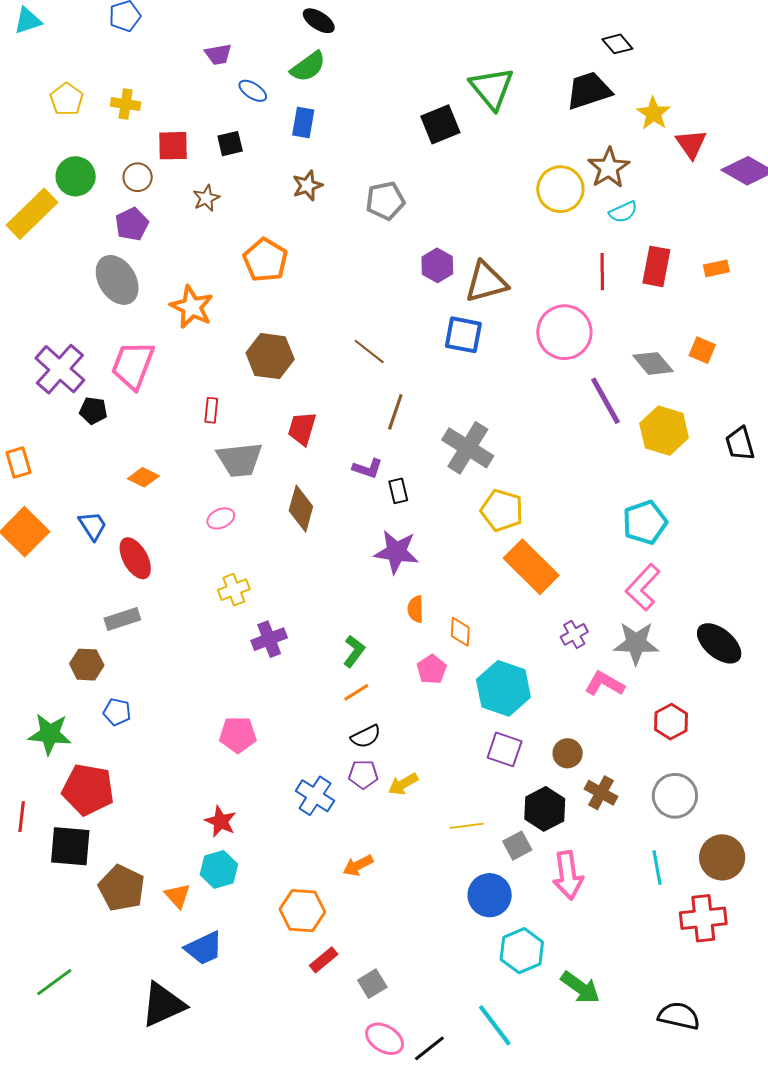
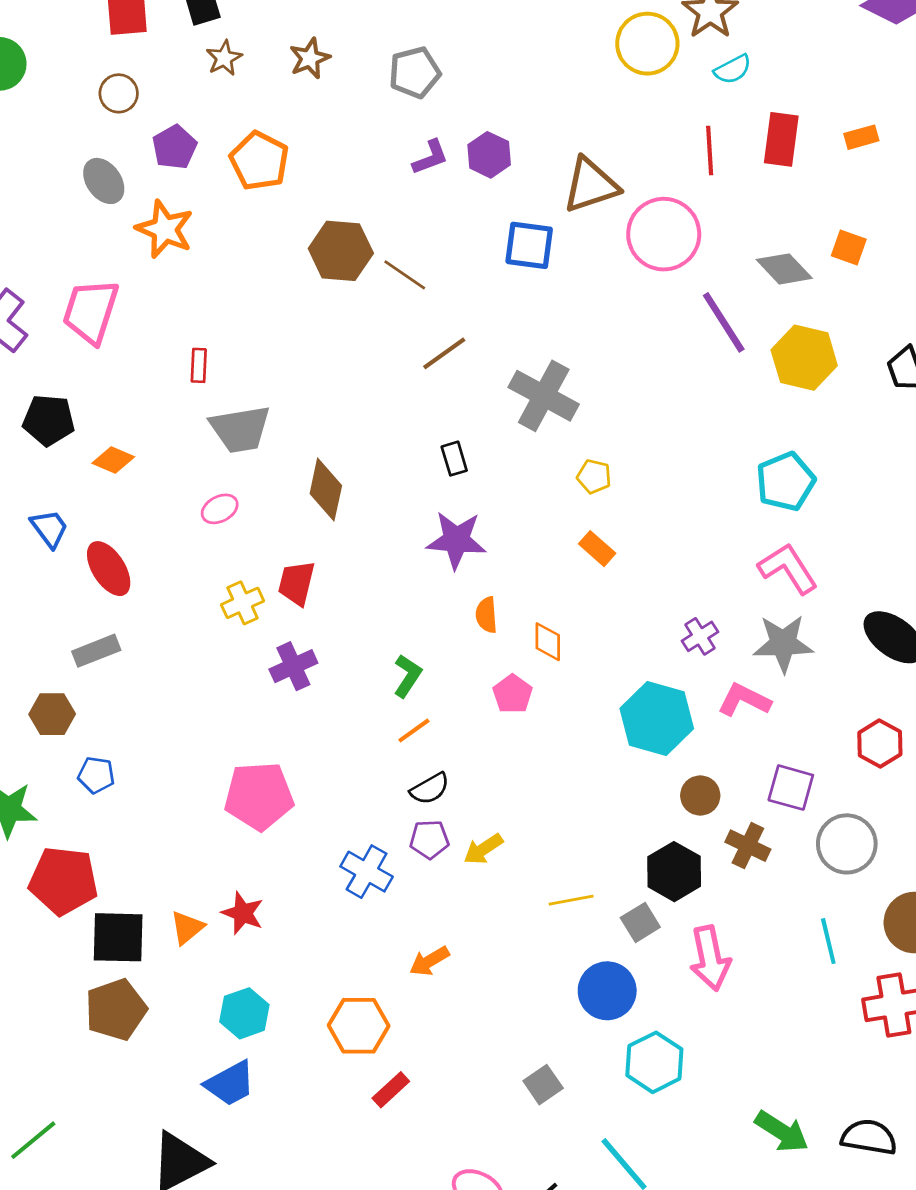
brown circle: (138, 177) -> (119, 93), moved
brown star: (206, 198) -> (224, 58), moved
purple pentagon: (132, 224) -> (174, 147), moved
gray ellipse: (117, 280) -> (104, 181), moved, size x0.7
brown triangle: (486, 282) -> (591, 185), moved
brown hexagon: (270, 356) -> (341, 251), moved
black pentagon: (93, 411) -> (49, 420), moved, size x1.4
brown line: (395, 412) -> (444, 353), turned 39
red trapezoid: (302, 429) -> (296, 583), moved
purple L-shape: (367, 468) -> (430, 157), moved, turned -36
yellow pentagon: (502, 510) -> (594, 477), size x0.6
orange rectangle: (531, 567) -> (597, 549), moved, size x0.5
pink L-shape: (643, 587) -> (788, 568), turned 108
cyan hexagon: (503, 688) -> (657, 718), moved
red hexagon: (671, 722) -> (880, 744), moved
pink pentagon: (238, 735) -> (259, 796), size x1.4
purple square: (505, 749) -> (791, 788), moved
black square: (70, 846) -> (118, 937), moved
cyan hexagon: (219, 869) -> (244, 1013), moved
brown pentagon: (122, 888) -> (116, 1010), turned 30
orange triangle: (178, 896) -> (187, 928), moved, turned 36
gray square: (372, 984) -> (543, 1085), moved
green arrow: (580, 987) -> (782, 1132), moved

